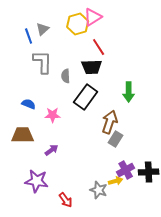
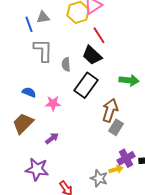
gray triangle: (43, 29) -> (43, 17), turned 32
black trapezoid: (92, 67) -> (92, 55), turned 45
green arrow: (129, 92) -> (129, 80), turned -84
brown trapezoid: (23, 135) -> (23, 123), turned -45

